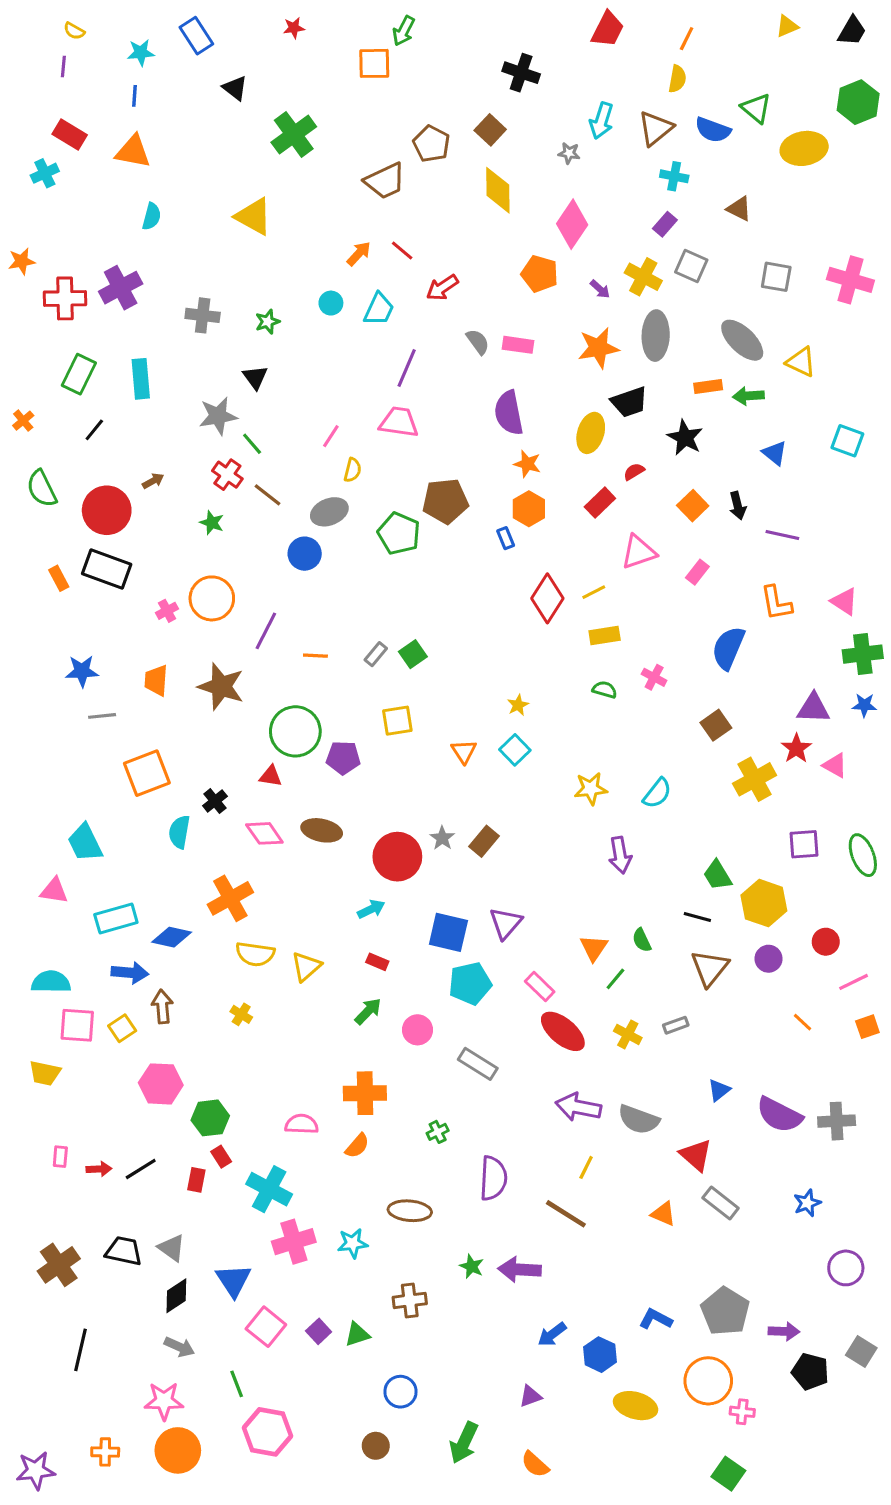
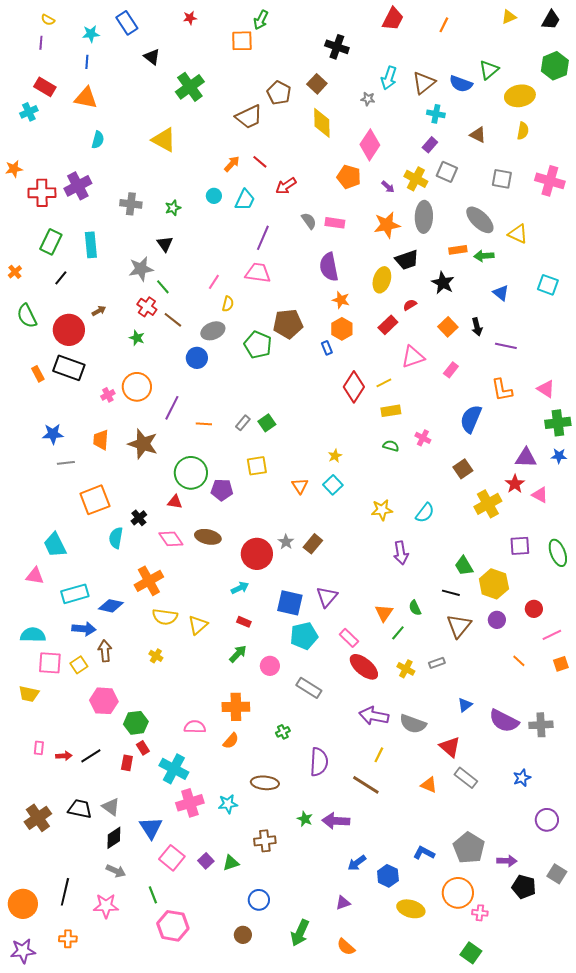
yellow semicircle: (677, 79) -> (523, 131), moved
green triangle: (756, 108) -> (489, 70), turned 40
black line: (80, 1350) -> (65, 892), moved
orange circle: (178, 1450) -> (23, 904), moved

